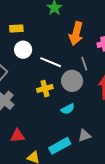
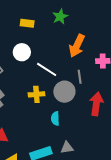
yellow rectangle: (16, 28) -> (27, 23), moved
cyan semicircle: (68, 109) -> (55, 119), turned 104

